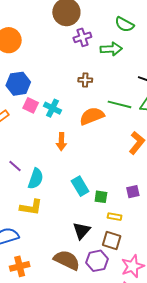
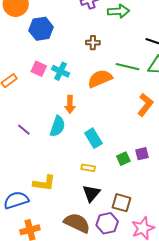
blue hexagon: (18, 84) -> (41, 29), moved
cyan semicircle: (36, 179) -> (57, 126), moved
cyan rectangle: (80, 186) -> (93, 138), moved
green square: (101, 197) -> (123, 159), moved, turned -32
yellow L-shape: (31, 207) -> (44, 183), moved
yellow rectangle: (115, 217) -> (88, 168), moved

